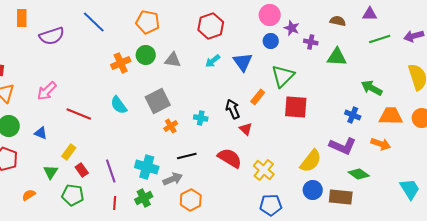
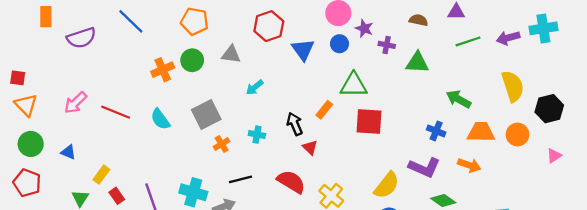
gray triangle: (173, 60) -> (231, 54), moved
cyan arrow: (213, 61) -> (255, 87), moved
blue triangle: (243, 62) -> (303, 50), moved
green triangle: (283, 76) -> (354, 85), turned 45
red line: (79, 114) -> (116, 112), moved

